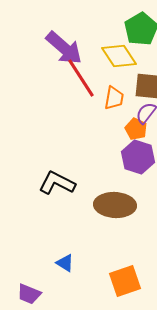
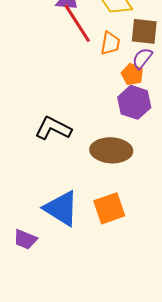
blue triangle: (65, 263) -> (61, 208), size x2.0
orange square: (125, 281) -> (109, 208), moved

